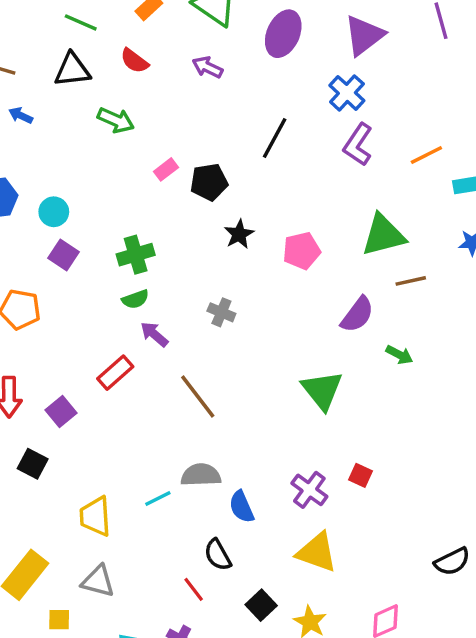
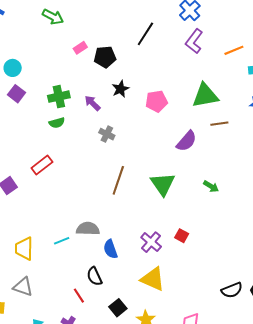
purple arrow: (154, 334) -> (92, 103), moved
green arrow: (399, 355) -> (211, 186), moved
brown line: (198, 396) -> (118, 180), moved, turned 52

